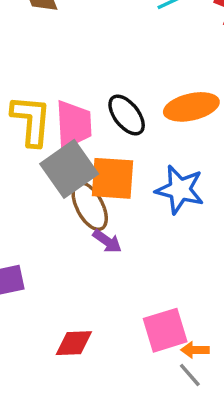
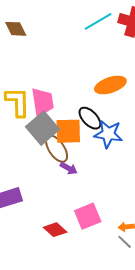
black ellipse: (127, 115) -> (90, 118), moved
pink square: (165, 330) -> (88, 216), moved
red diamond: (74, 343) -> (55, 230), turned 50

